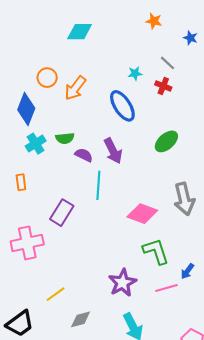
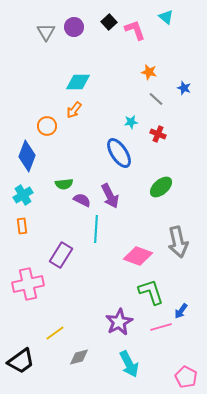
gray line: (167, 63) -> (156, 99), moved
orange arrow: (75, 88) -> (74, 110), moved, size x0.7
cyan cross: (36, 144) -> (23, 195), moved

